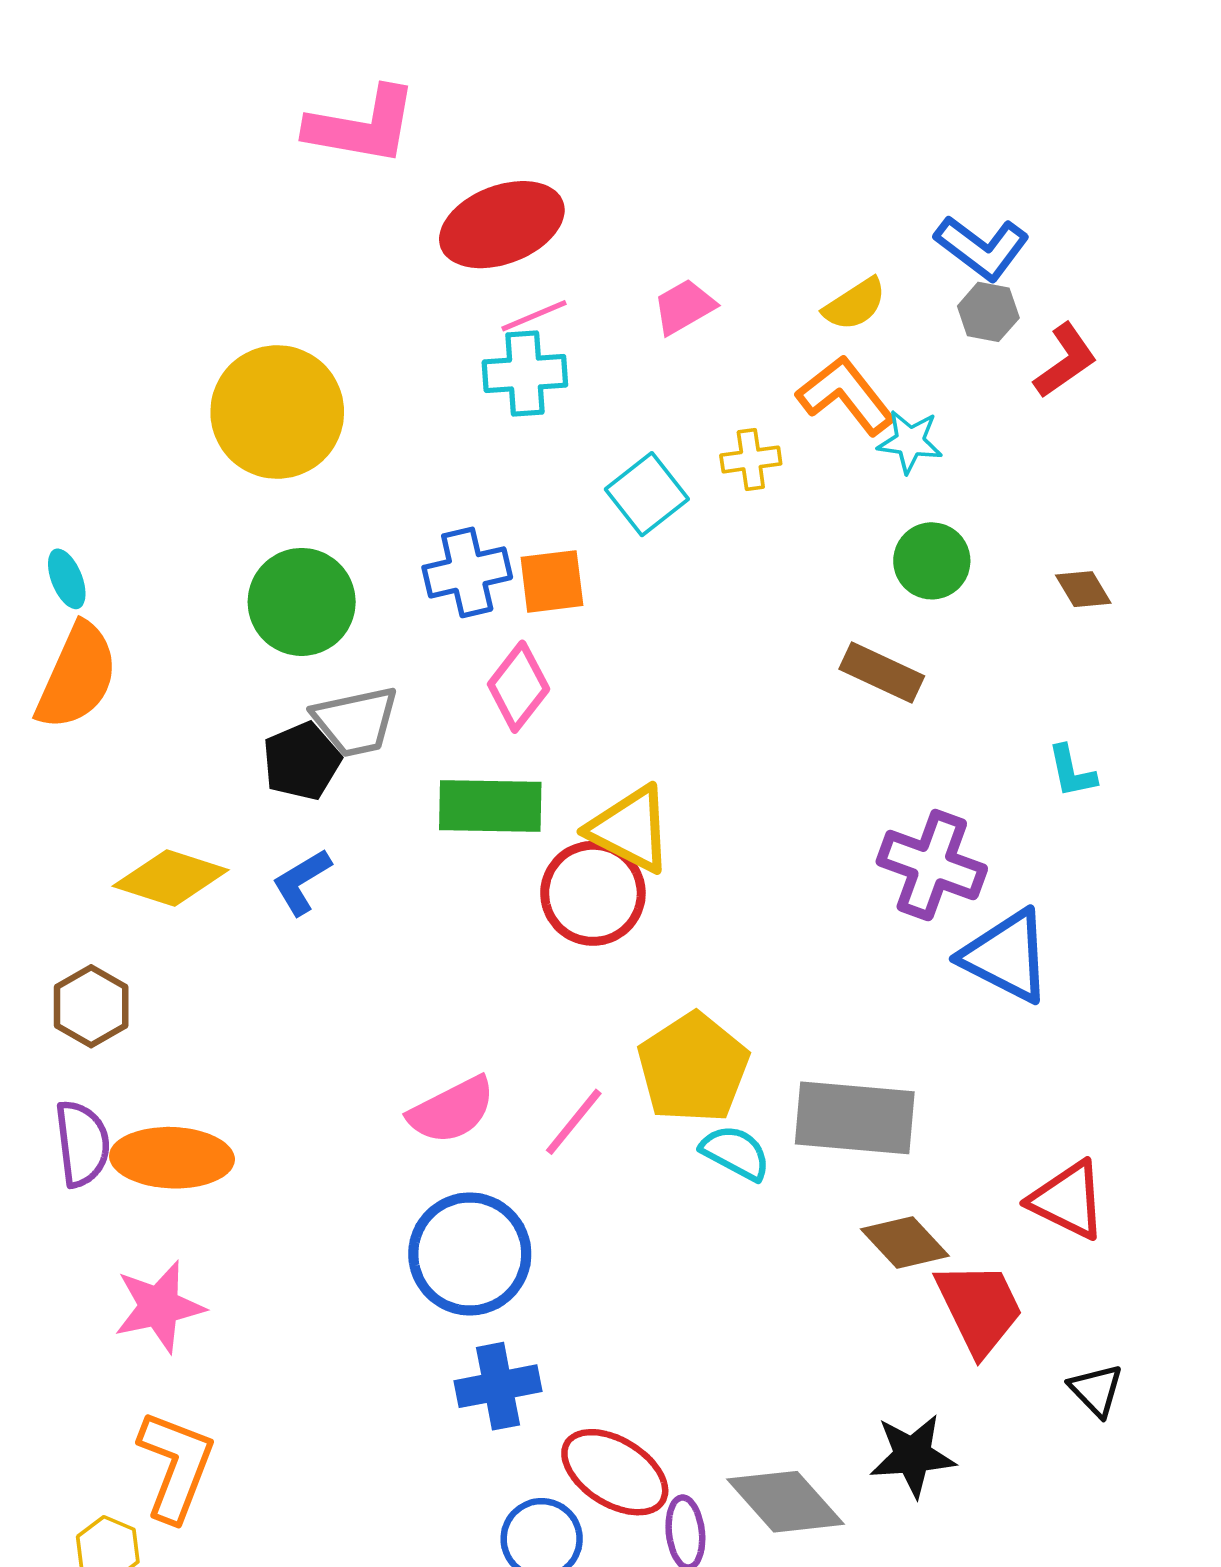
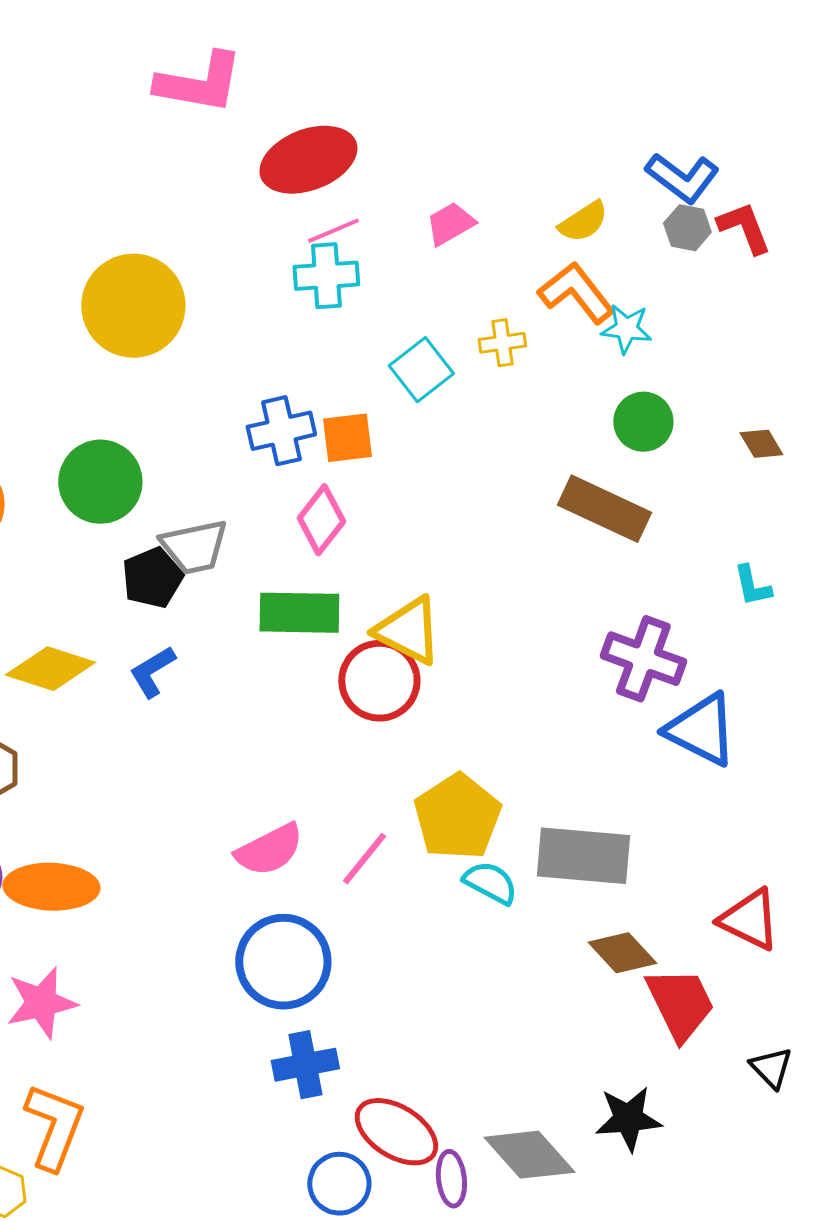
red L-shape: (1065, 361) -> (744, 228), moved, turned -76
green circle: (302, 602) -> (100, 482), moved
brown rectangle: (882, 673) -> (604, 509), size x1.4

